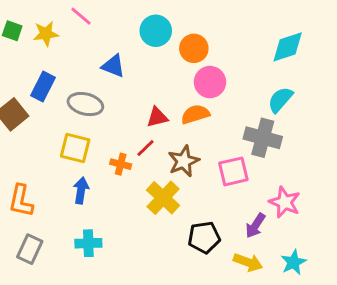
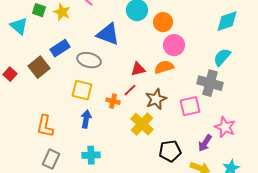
yellow star: (46, 34) -> (62, 12), turned 30
blue triangle: (113, 66) -> (108, 34), size x1.4
blue rectangle: (43, 86) -> (60, 48), turned 30

